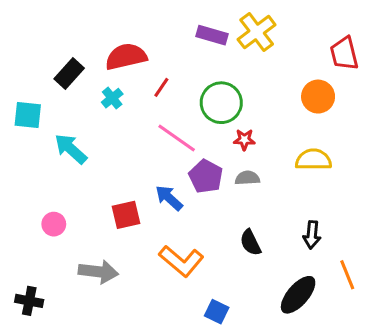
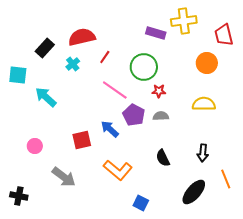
yellow cross: (257, 32) -> (184, 21), moved, turned 30
purple rectangle: (212, 35) -> (156, 33), moved
gray arrow: (98, 272) -> (64, 177), turned 30

